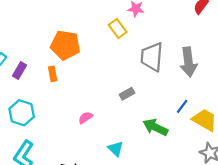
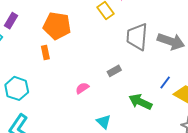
gray arrow: (188, 62) -> (171, 41), turned -64
purple rectangle: (20, 71) -> (11, 21), moved
pink semicircle: (85, 118) -> (82, 88), moved

